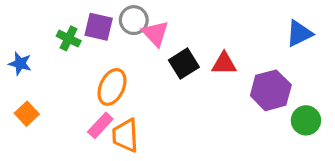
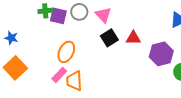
pink triangle: (155, 33) -> (103, 15), moved
green cross: (69, 38) -> (45, 11), moved, turned -32
orange square: (27, 114) -> (15, 68), size x1.6

